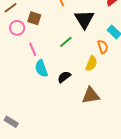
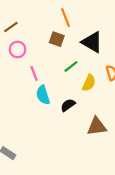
brown square: (34, 18) -> (57, 39), moved
black triangle: (84, 19) -> (92, 42), turned -30
yellow semicircle: (91, 63) -> (89, 83), moved

